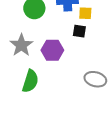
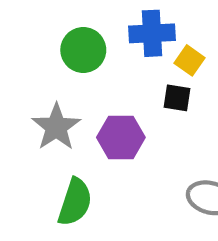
yellow square: (85, 13) -> (190, 60), turned 32

